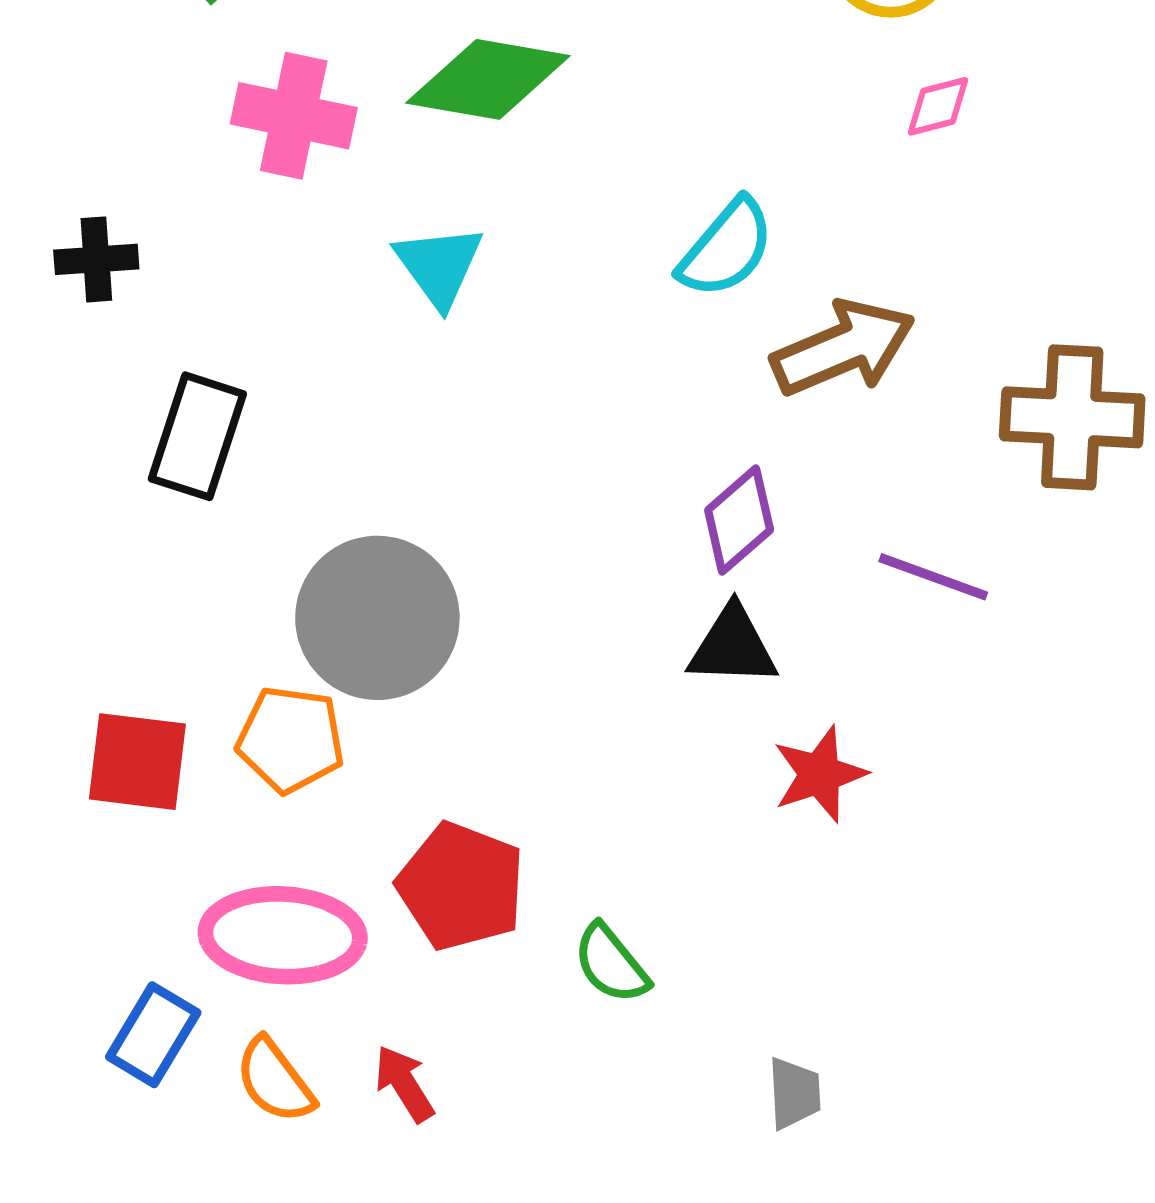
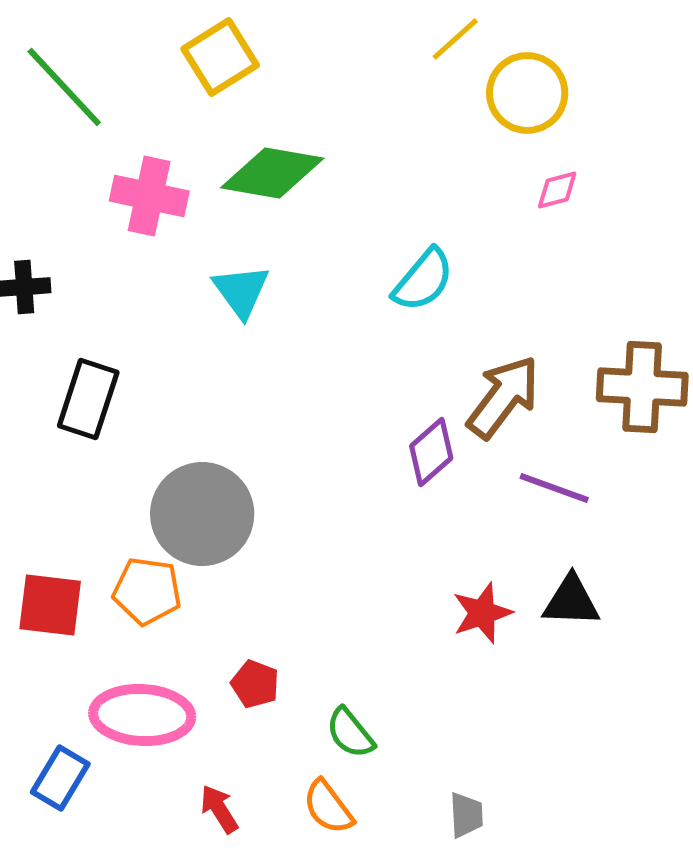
brown arrow: (843, 348) -> (503, 397), moved, turned -30
black triangle: (733, 646) -> (571, 601), moved
red pentagon: (461, 886) -> (255, 684), size x0.6
orange semicircle: (275, 1081) -> (328, 807), moved

